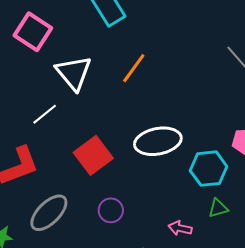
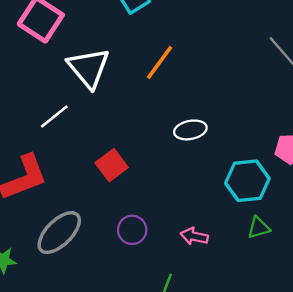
white ellipse: (158, 141) -> (190, 130), moved, size x0.6
red square: (93, 155) -> (112, 165), size x0.7
pink arrow: (180, 228) -> (194, 236), moved

